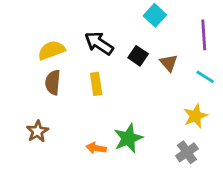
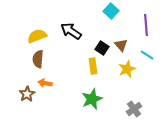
black square: (138, 56) -> (102, 48), moved
yellow rectangle: (96, 84) -> (93, 66), moved
yellow star: (195, 116) -> (127, 69), moved
orange arrow: (96, 148) -> (45, 83), moved

